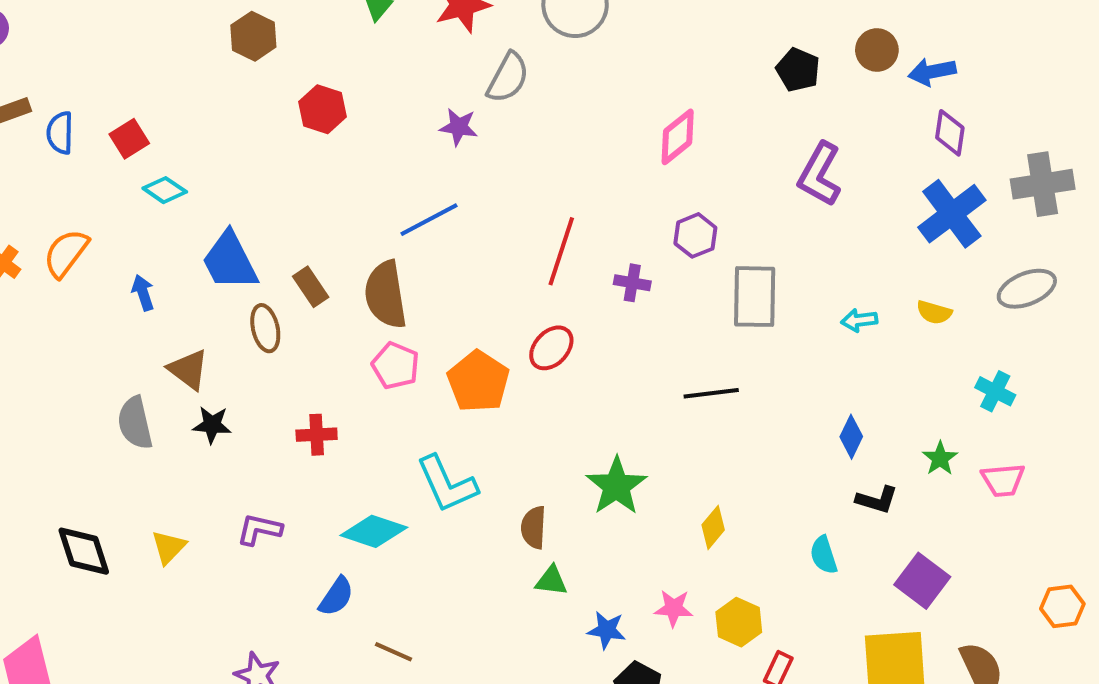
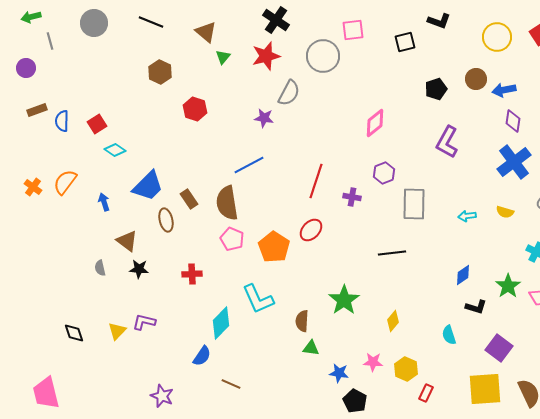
black pentagon: (798, 70) -> (436, 89), turned 30
blue trapezoid: (230, 261) -> (148, 186), turned -108
gray semicircle: (135, 423) -> (100, 268), size x0.6
blue diamond: (851, 437) -> (463, 275), turned 30
green star: (940, 458) -> (508, 286), size x1.4
purple L-shape: (259, 529) -> (144, 322), moved
cyan diamond: (374, 531) -> (221, 323), turned -64
black diamond: (84, 551) -> (74, 333), size x0.7

